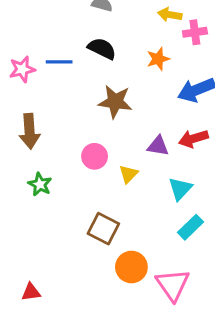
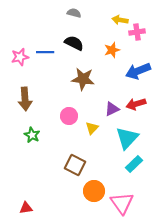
purple triangle: (158, 146) -> (112, 109), turned -35
cyan triangle: (180, 189) -> (127, 138), size x1.4

